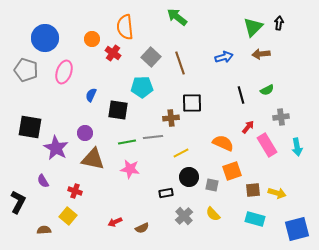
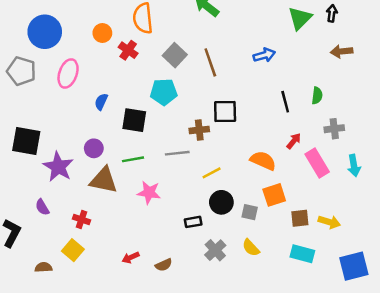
brown arrow: (261, 54) -> (342, 51), moved
green semicircle: (267, 90) -> (317, 96), turned -56
green line: (127, 142) -> (133, 159), moved

